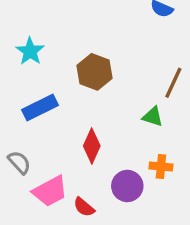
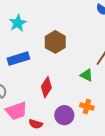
red semicircle: (84, 207) -> (36, 124), turned -32

